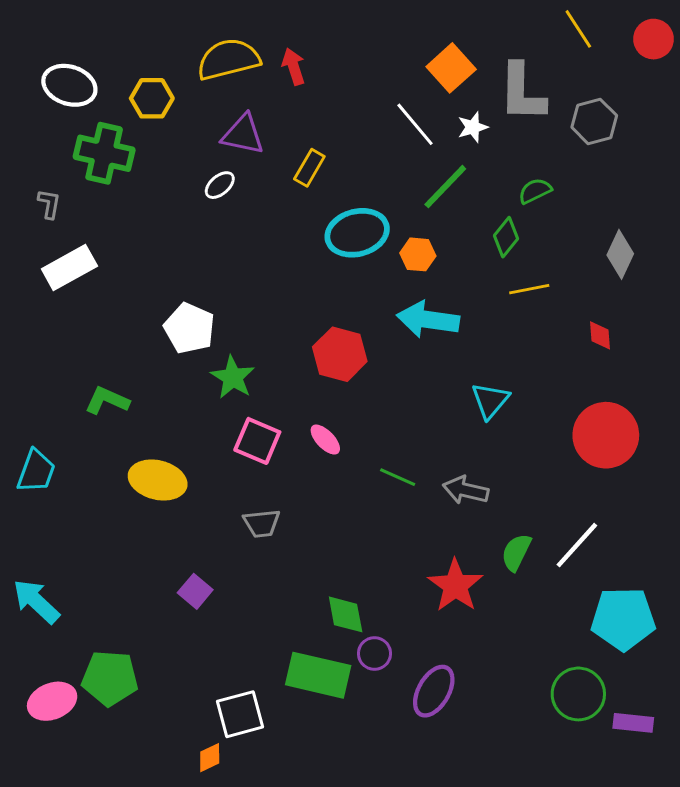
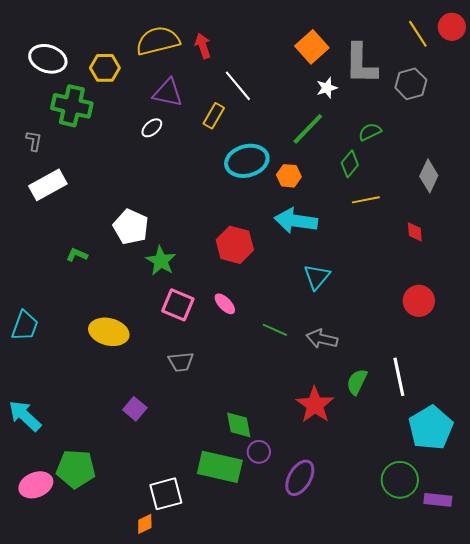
yellow line: (578, 29) -> (418, 34), moved
white line: (415, 124) -> (238, 86), moved
green L-shape: (107, 400) -> (77, 255), moved, size x0.7
cyan triangle: (490, 400) -> (317, 277), moved
red circle: (606, 435) -> (419, 301), size x0.7
white line: (577, 545) -> (399, 377), turned -54
cyan pentagon: (623, 619) -> (431, 428), turned -30

